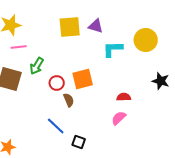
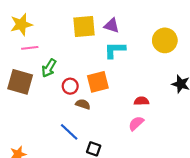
cyan L-shape: (113, 49) -> (115, 50), moved
brown semicircle: (69, 100) -> (83, 104), turned -48

